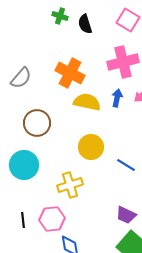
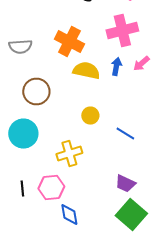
gray semicircle: (21, 78) -> (20, 46), turned 45
yellow circle: (91, 147) -> (90, 116), size x0.7

